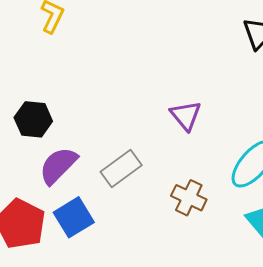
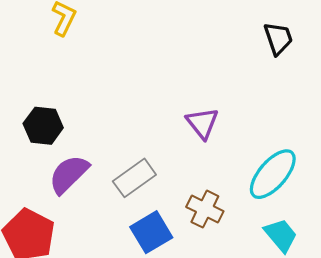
blue square: (74, 217) -> (151, 232), moved

